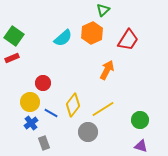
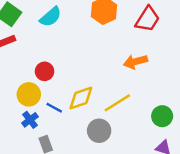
cyan semicircle: (63, 38) -> (51, 17), moved
orange arrow: (107, 70) -> (135, 62), moved, turned -132
yellow diamond: (73, 105) -> (81, 98), turned 35

